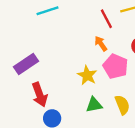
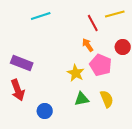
purple rectangle: (26, 64) -> (22, 63), turned 55
red arrow: (40, 95) -> (18, 90), moved

